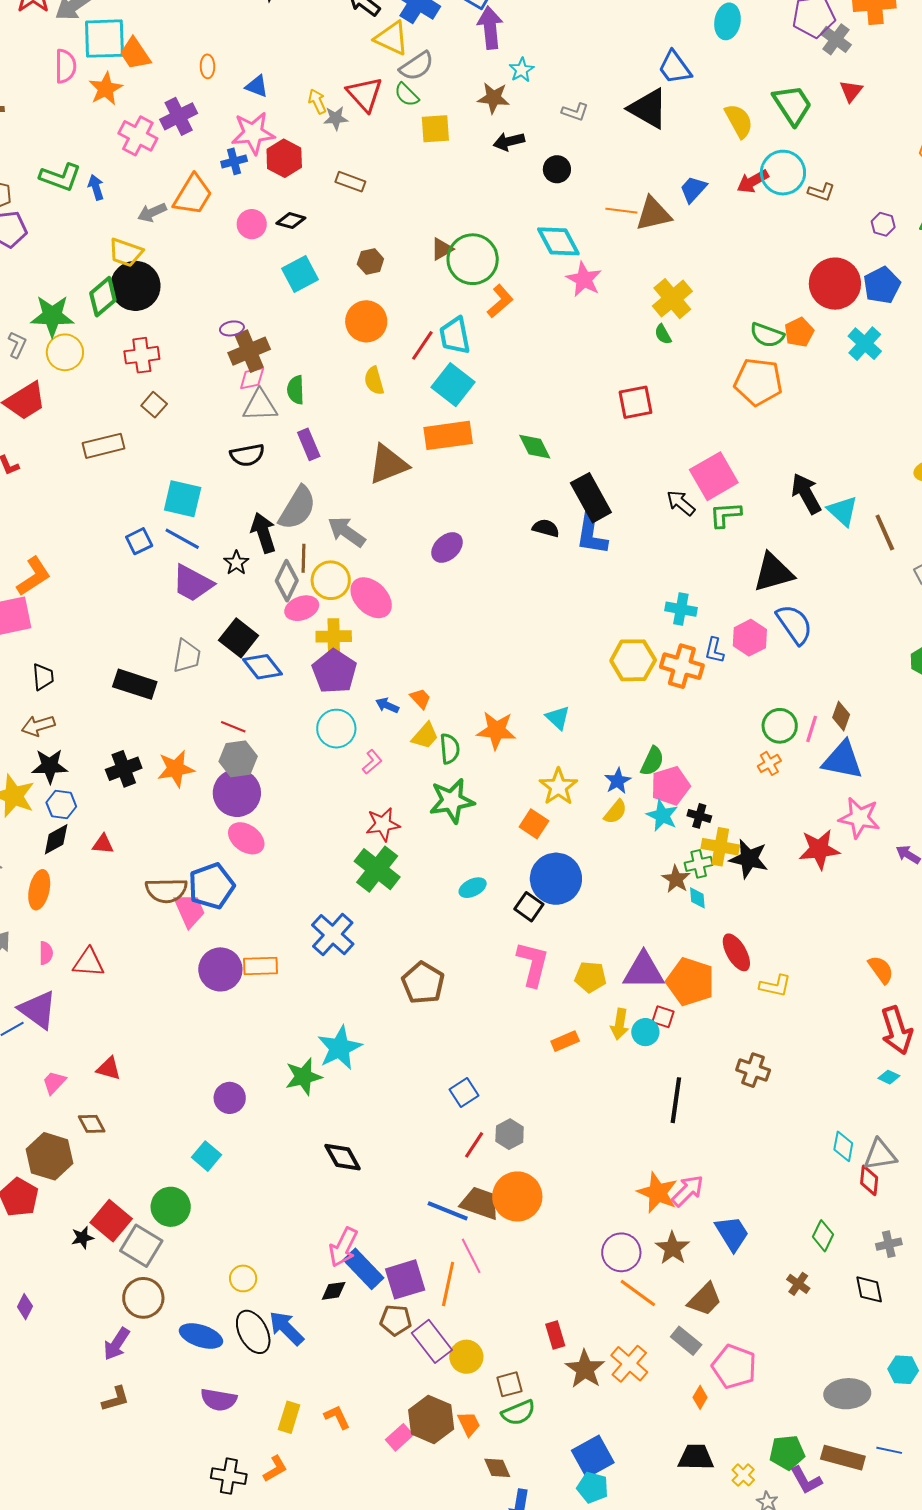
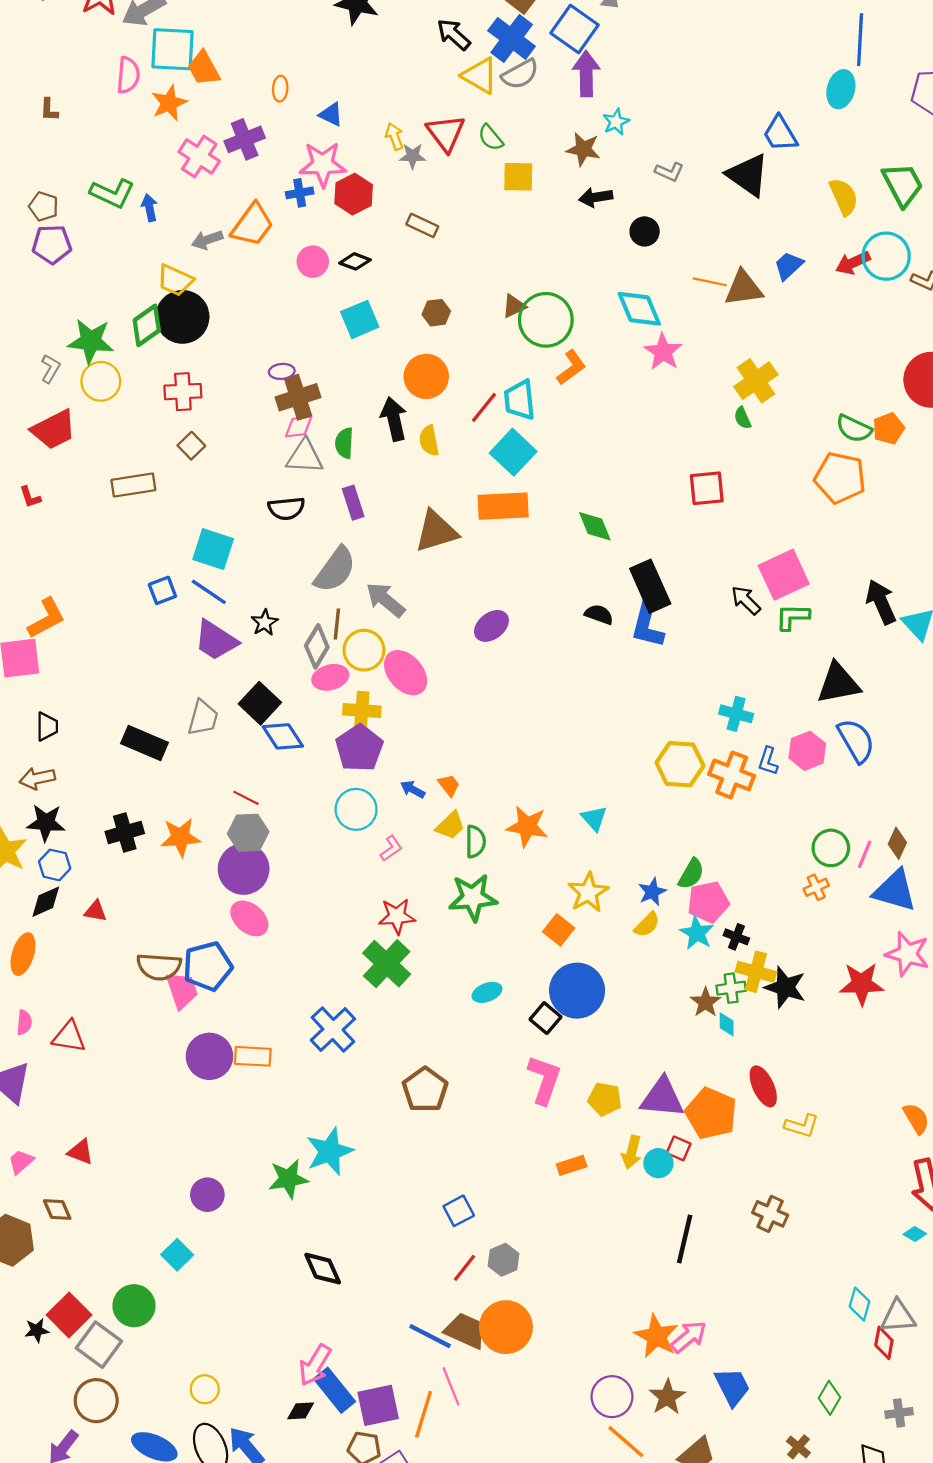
gray semicircle: (417, 66) -> (520, 74), moved
black arrow: (263, 533) -> (394, 419), moved

